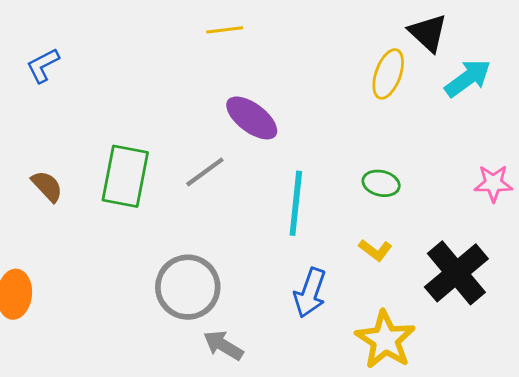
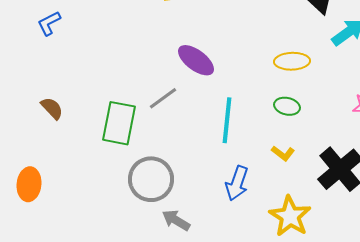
yellow ellipse: (388, 74) -> (292, 61), moved, turned 68
green rectangle: (125, 176) -> (119, 123), moved

